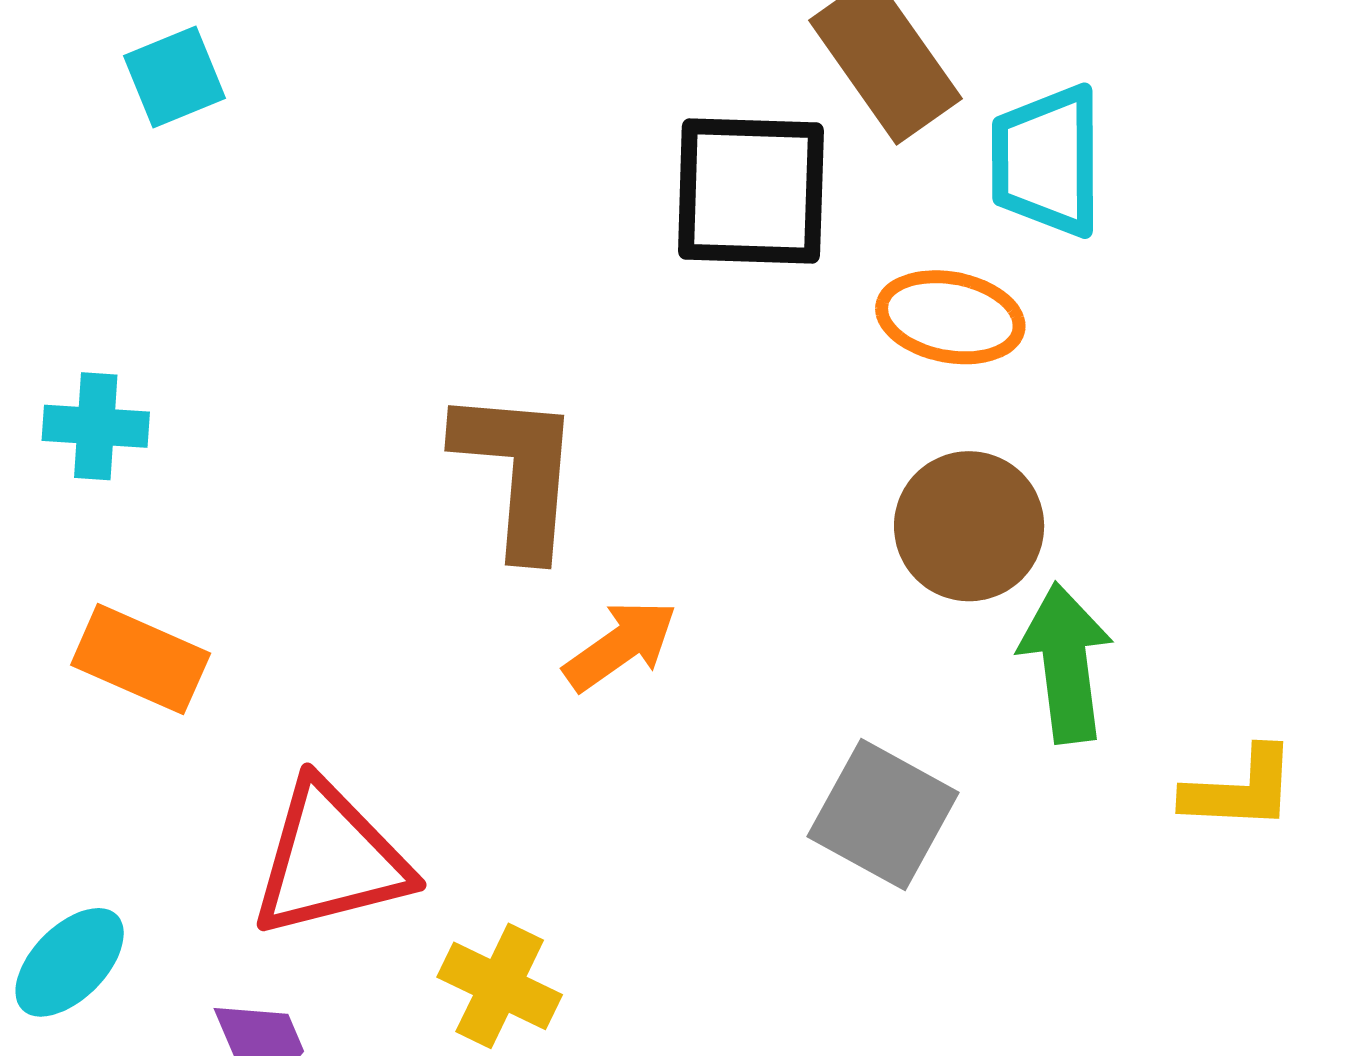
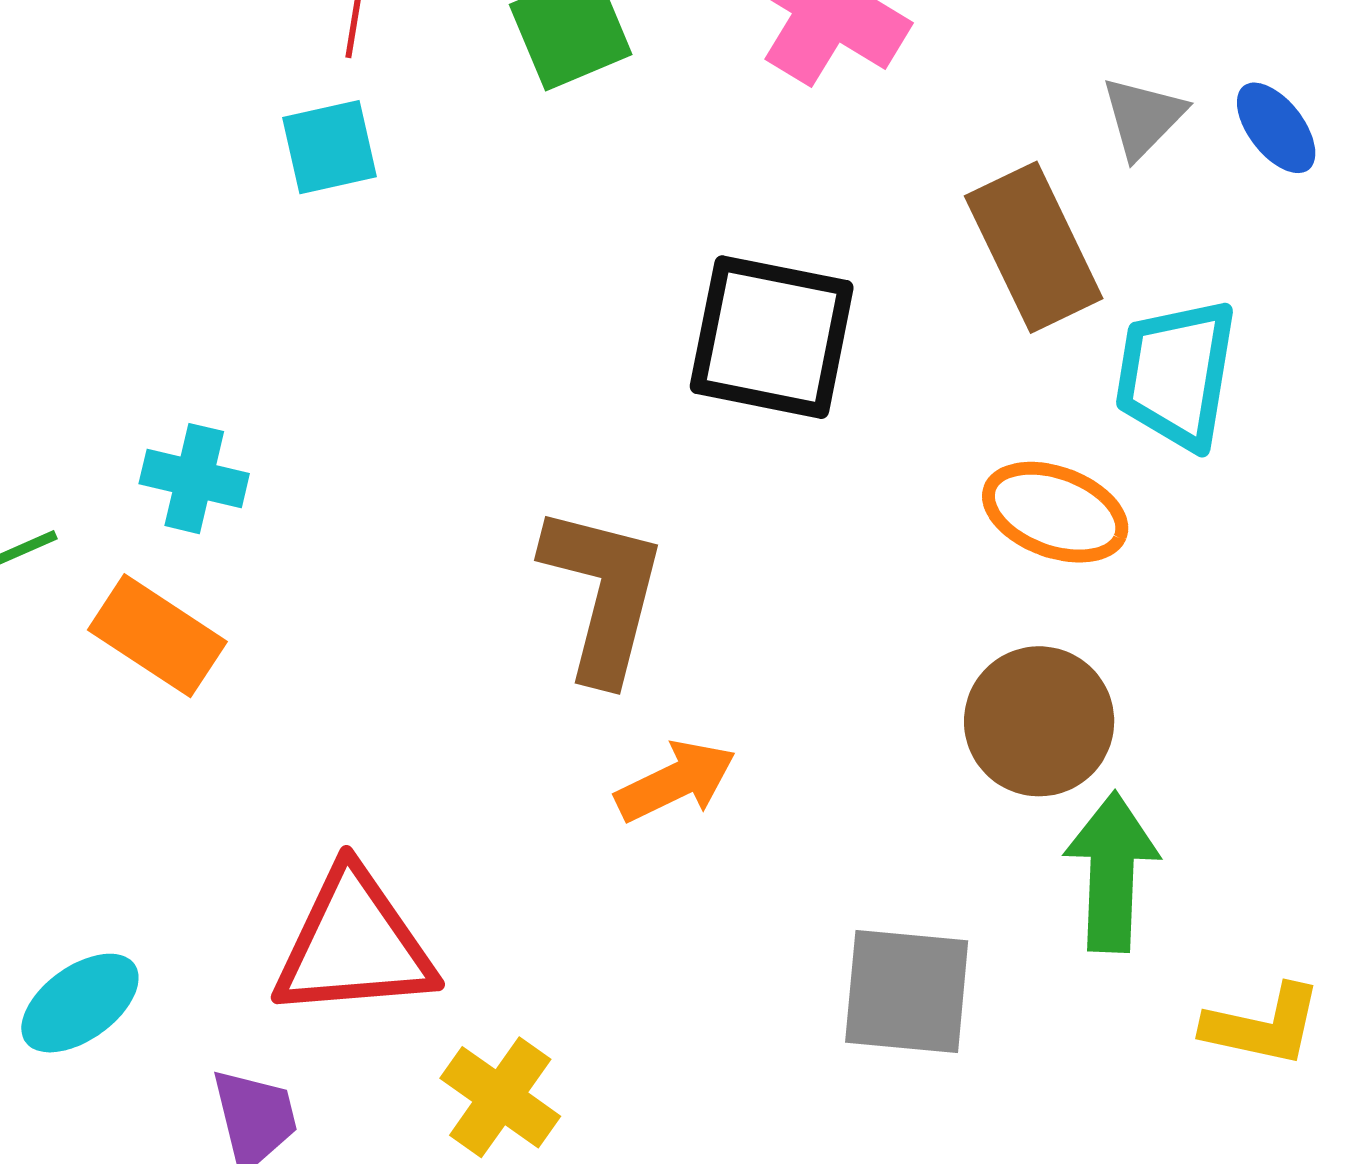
black square: (751, 191) -> (772, 337), moved
orange rectangle: (141, 659) -> (157, 636), moved
gray square: (883, 815) -> (907, 991), turned -33

